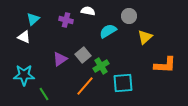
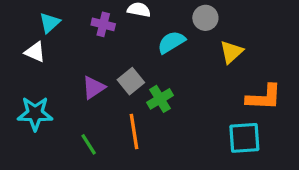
cyan square: (123, 83) -> (244, 138), moved
orange line: (85, 86) -> (134, 131), turned -50
green line: (44, 94) -> (89, 144), moved

